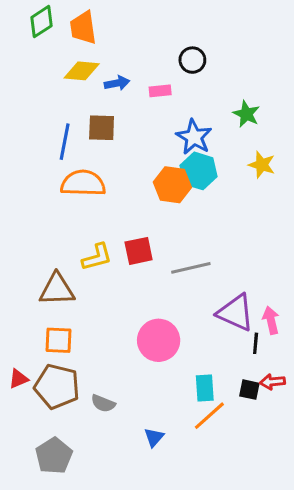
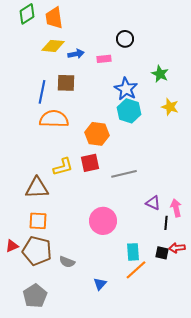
orange hexagon: (172, 185) -> (97, 134), moved
purple triangle: (236, 313) -> (153, 203), size x0.6

